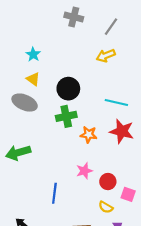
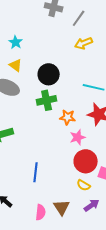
gray line: (111, 27) -> (79, 18), moved
pink star: (84, 171) -> (78, 137), moved
red circle: (108, 182) -> (86, 161), size x1.5

